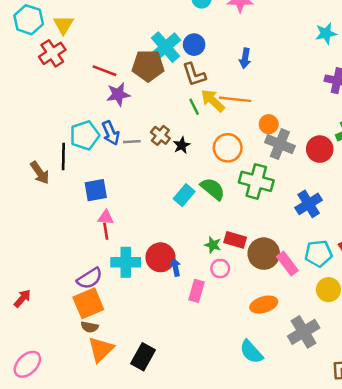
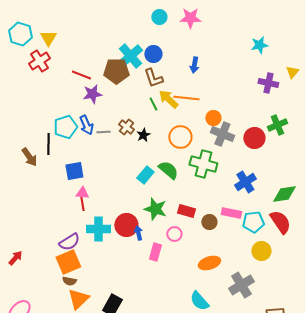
green star: (213, 245) -> (155, 209), moved, size x1.6
brown circle: (264, 254) -> (209, 222), size x0.6
pink rectangle: (287, 264) -> (231, 213), moved, turned -42

